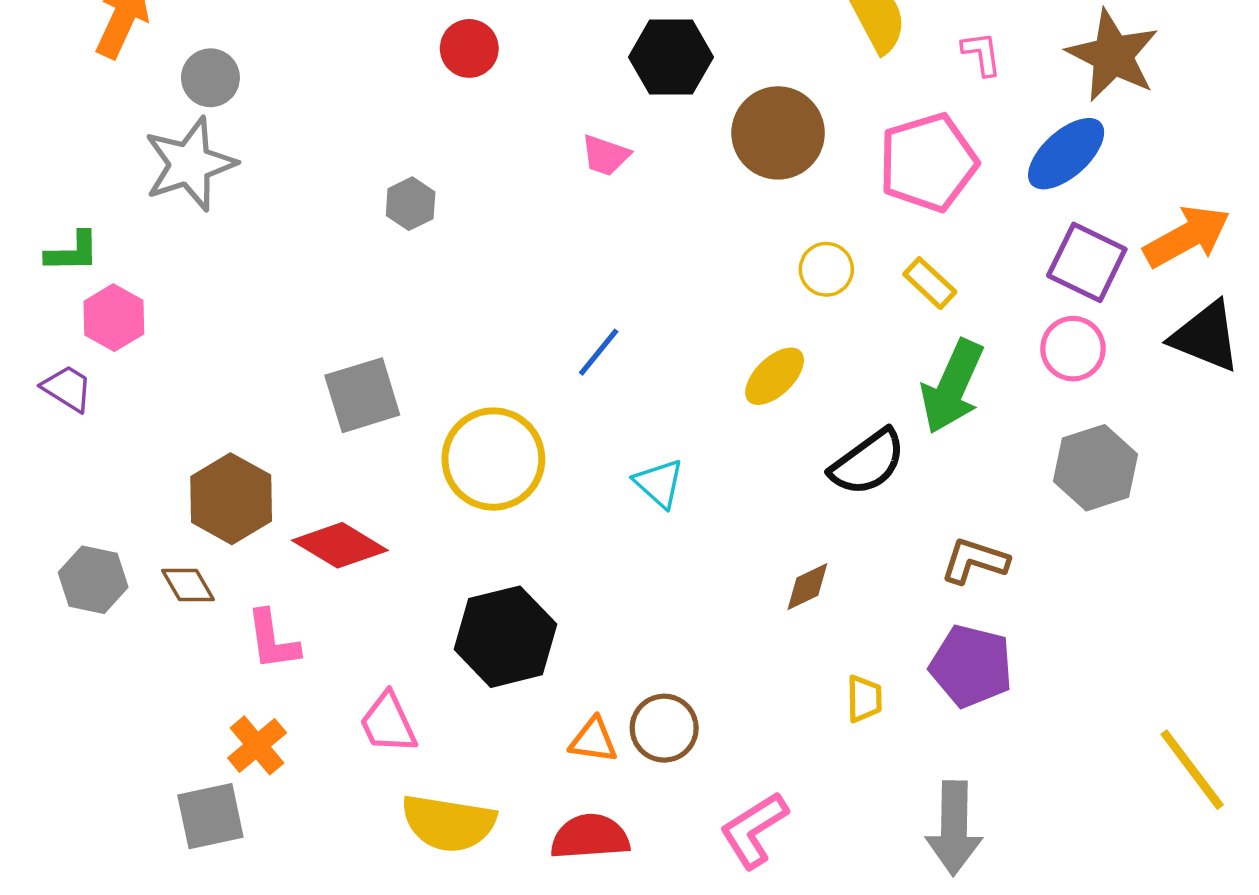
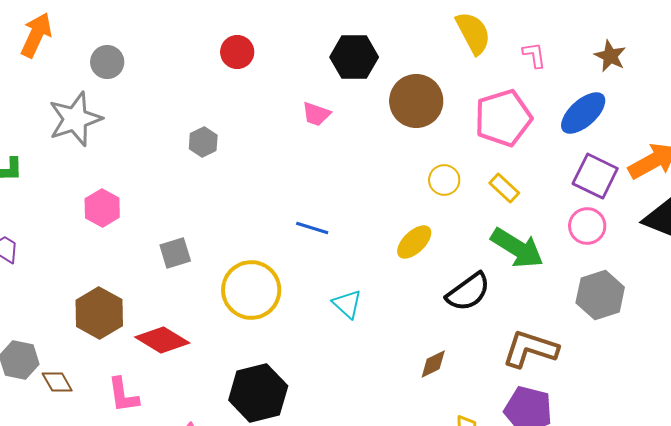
brown star: (1113, 55) -> (610, 56), size x0.6
gray circle: (210, 78) -> (107, 62), moved
pink hexagon: (114, 318) -> (102, 208), moved
blue line: (599, 352) -> (312, 228), turned 68
green arrow: (952, 387) -> (517, 248), turned -82
gray square: (362, 395) -> (175, 253), size x0.7
brown L-shape: (975, 561) -> (530, 349), size x1.4
brown diamond: (188, 585) -> (57, 382), moved

